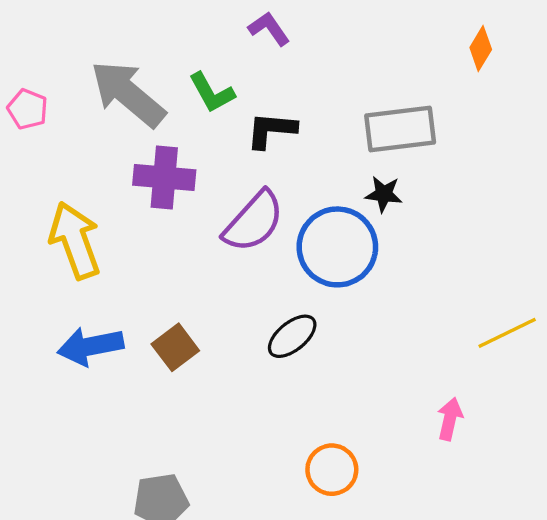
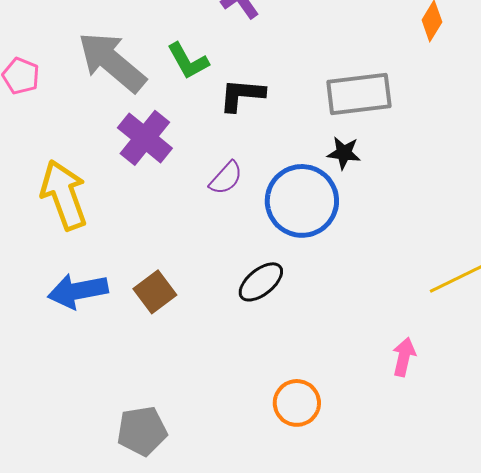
purple cross: (164, 177) -> (145, 138), turned 34
purple semicircle: (254, 222) -> (226, 178), size x0.6

